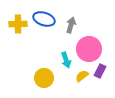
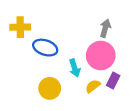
blue ellipse: (44, 19) -> (45, 48), moved
gray arrow: (71, 25) -> (105, 28), moved

